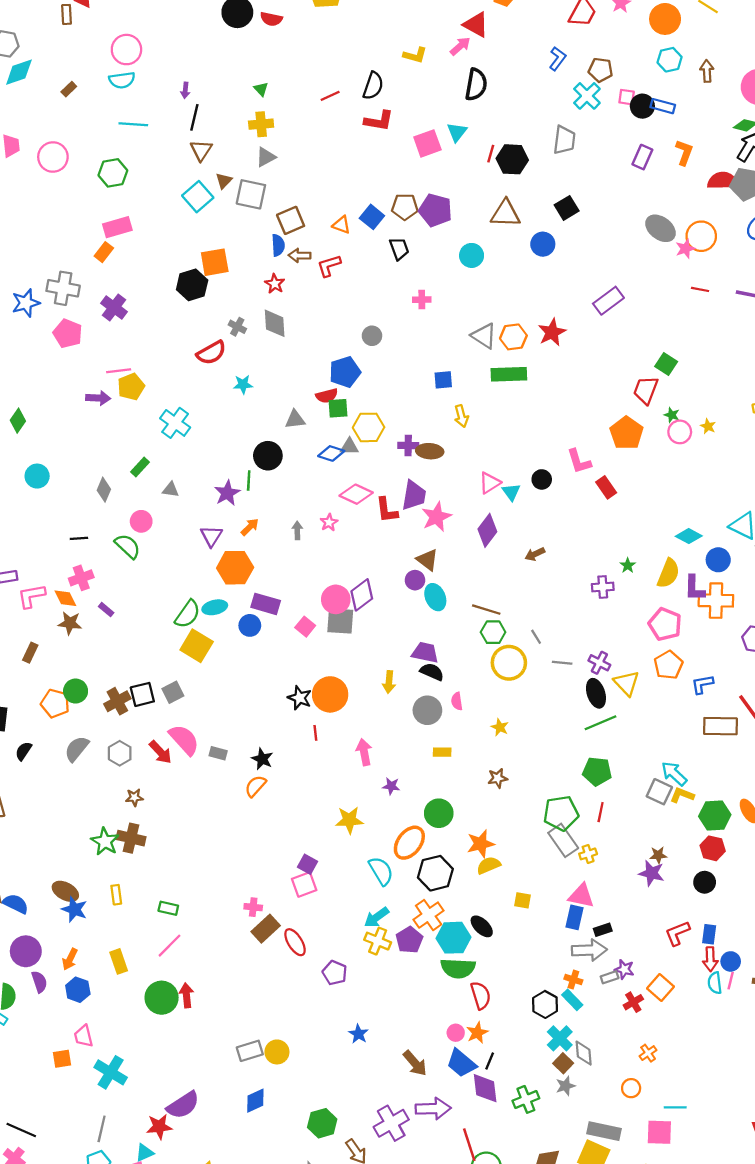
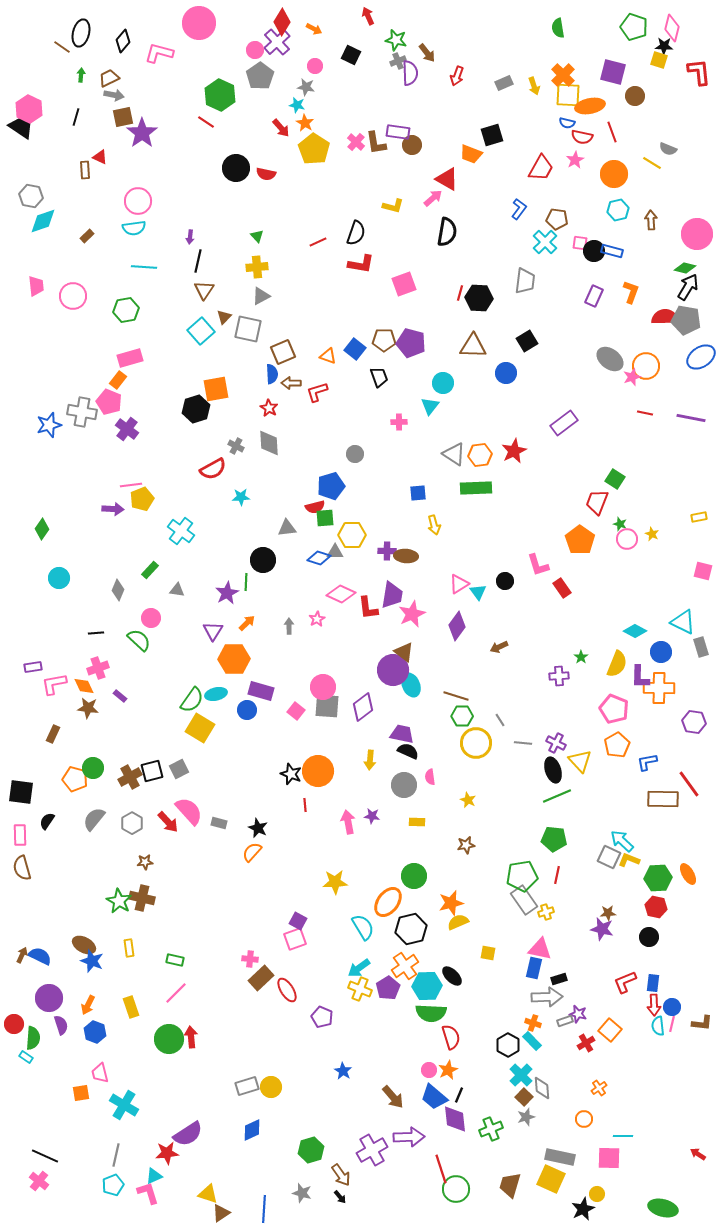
cyan triangle: (457, 132) -> (430, 406), moved
pink pentagon: (68, 334) -> (109, 402), moved
purple circle: (415, 580) -> (393, 670), size x1.8
purple diamond: (362, 595) -> (363, 707), moved
purple star: (391, 786) -> (372, 816), moved

